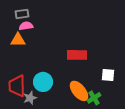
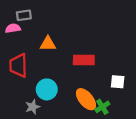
pink semicircle: (26, 26) -> (13, 28), moved
orange triangle: (18, 40) -> (48, 44), moved
red trapezoid: (17, 86) -> (18, 65), moved

